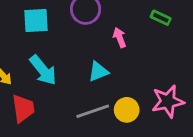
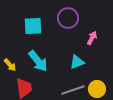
pink arrow: (120, 38) -> (92, 38), turned 48

